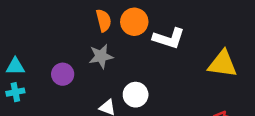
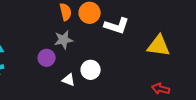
purple circle: (63, 74) -> (47, 58), moved

